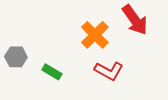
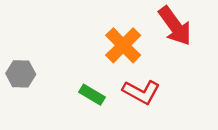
green rectangle: (52, 72) -> (92, 95), moved

